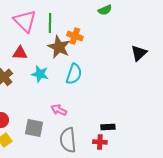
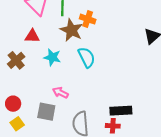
cyan semicircle: (74, 74) -> (87, 57), turned -45
pink arrow: (59, 110) -> (60, 93), moved
black rectangle: (108, 127) -> (121, 111), size x1.5

